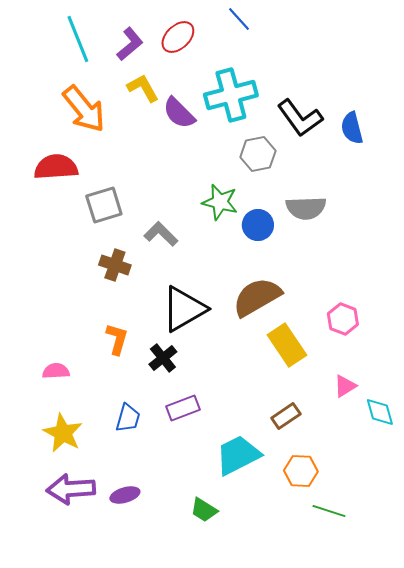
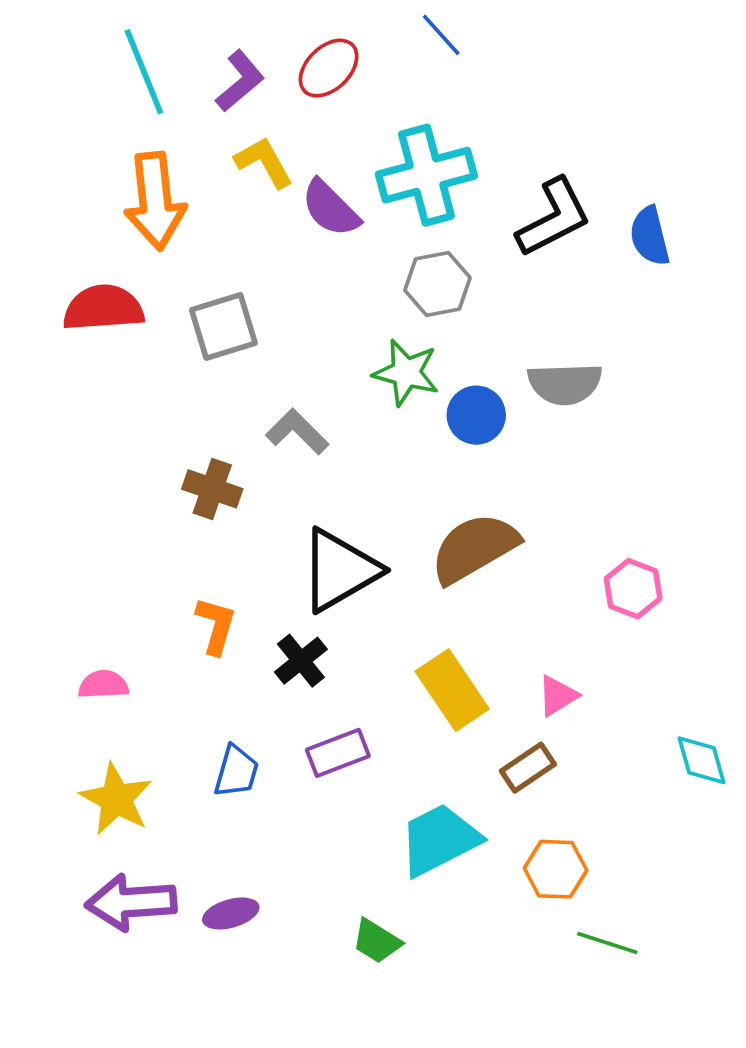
orange arrow: (84, 109) -> (155, 201), turned 33
black L-shape: (300, 118) -> (554, 218), turned -81
gray hexagon: (258, 154) -> (437, 284), moved
gray square: (104, 205) -> (223, 326), moved
yellow rectangle: (287, 345) -> (452, 690), moved
pink triangle: (345, 386) -> (557, 696), moved

